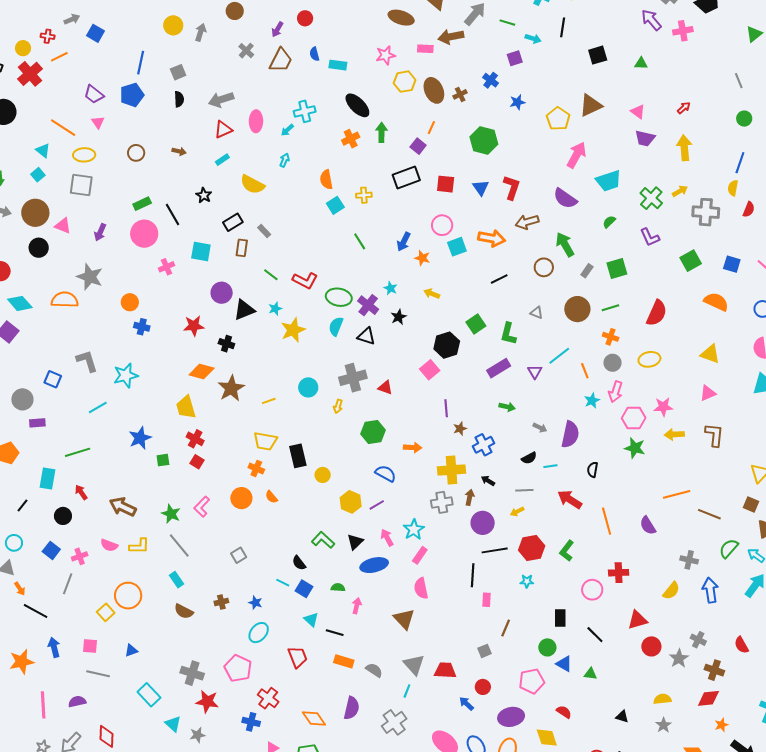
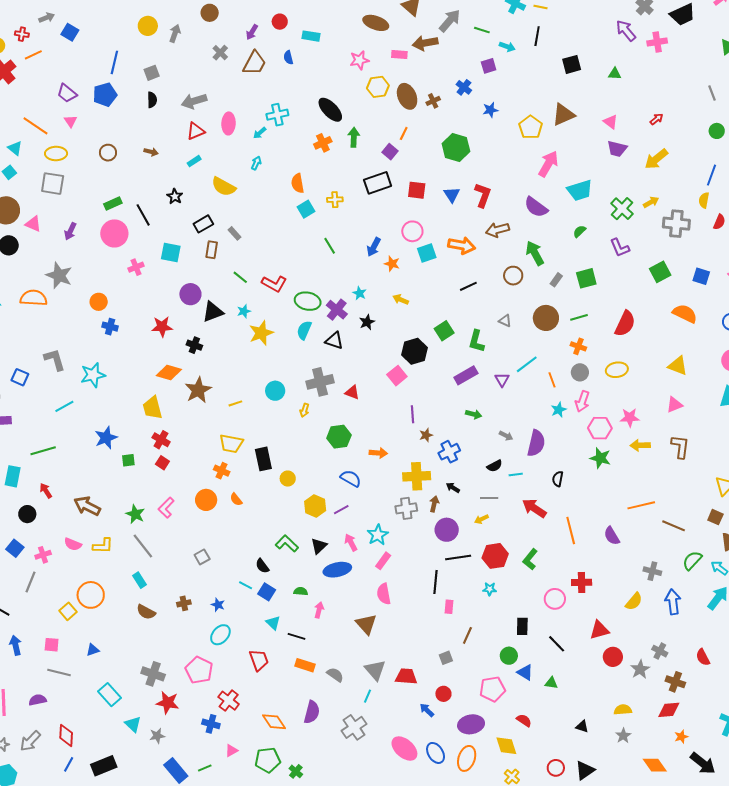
cyan rectangle: (338, 65) -> (311, 36), moved
yellow arrow: (684, 148) -> (656, 159), turned -125

